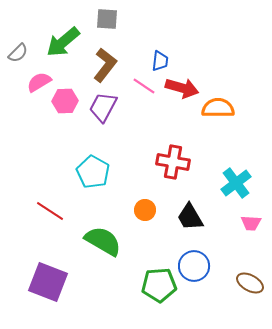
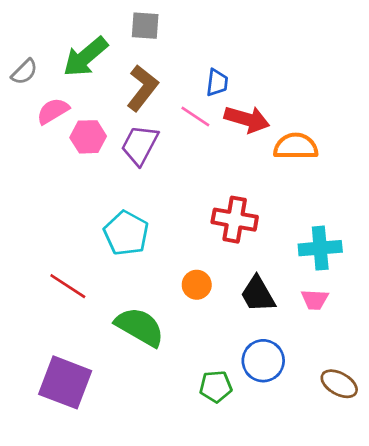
cyan cross: (236, 183) -> (320, 248), turned 32
pink trapezoid: (251, 223) -> (315, 300), moved
green pentagon: (159, 285) -> (216, 386), size x0.7

